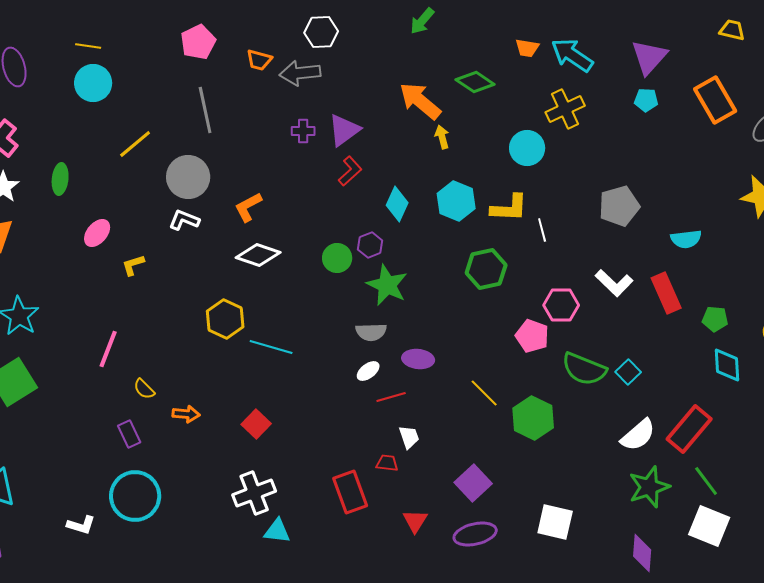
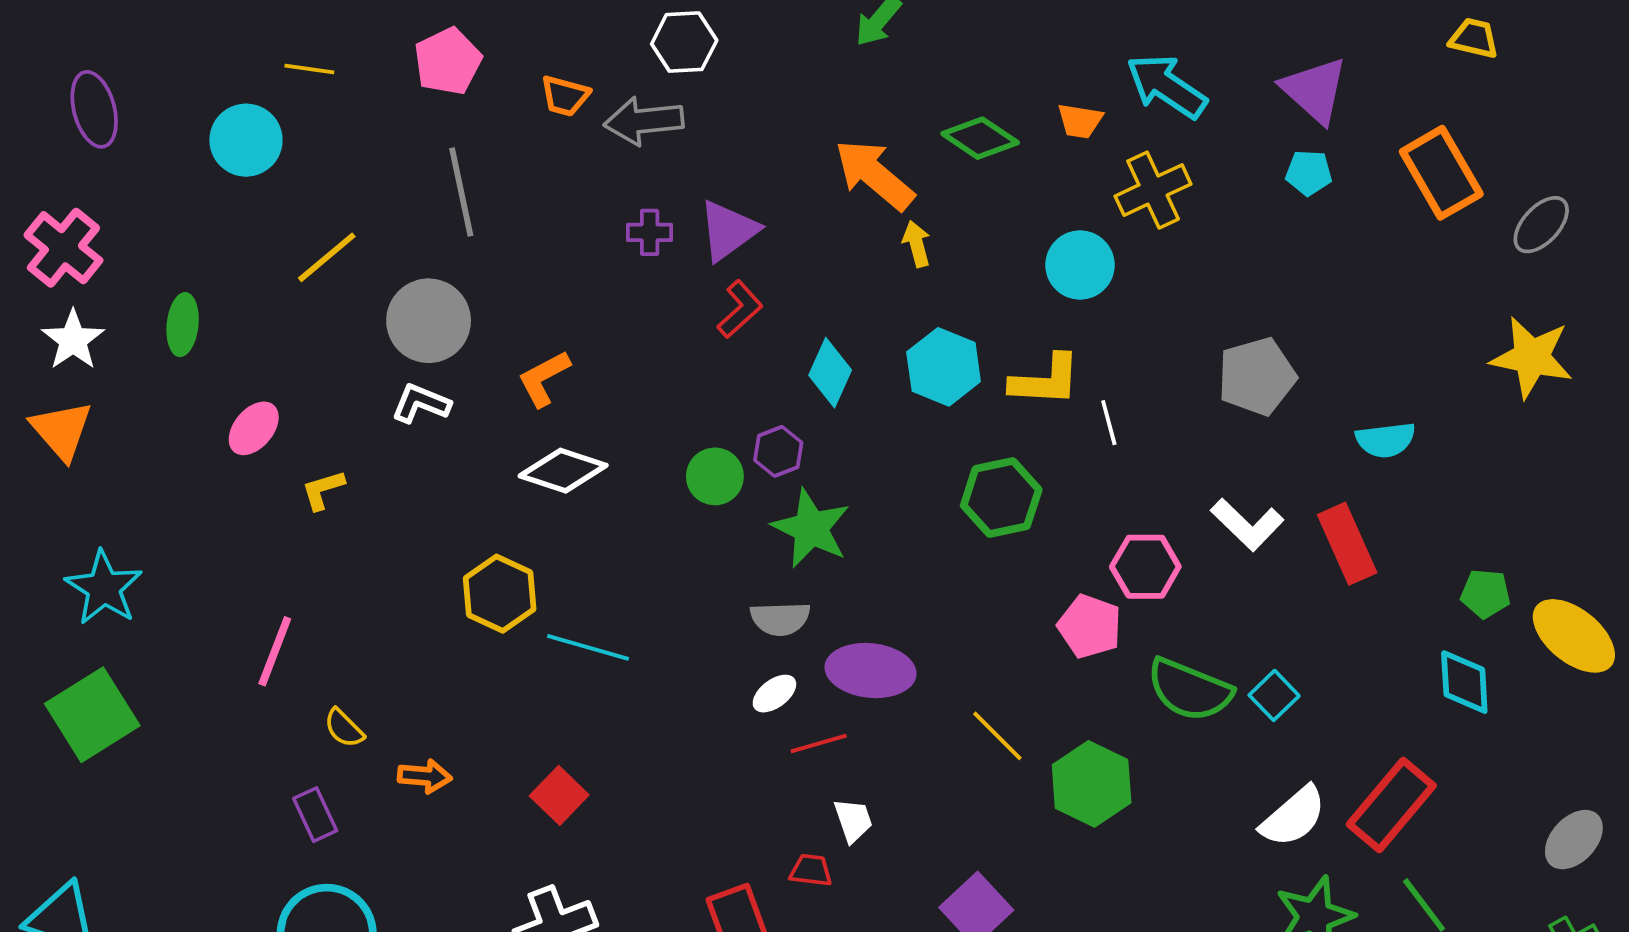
yellow line: (88, 46) -> (309, 69), moved
orange trapezoid: (527, 48) -> (1080, 121), moved
purple triangle: (649, 57) -> (1314, 90), turned -30
green pentagon: (715, 319) -> (1485, 594), moved
purple ellipse: (418, 359) -> (871, 670), size x1.4

